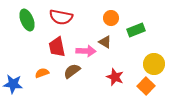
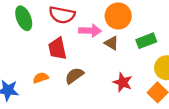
orange circle: (111, 18) -> (118, 16), size x1.5
green rectangle: (136, 30) -> (146, 41), moved
pink arrow: (86, 51) -> (90, 31), moved

